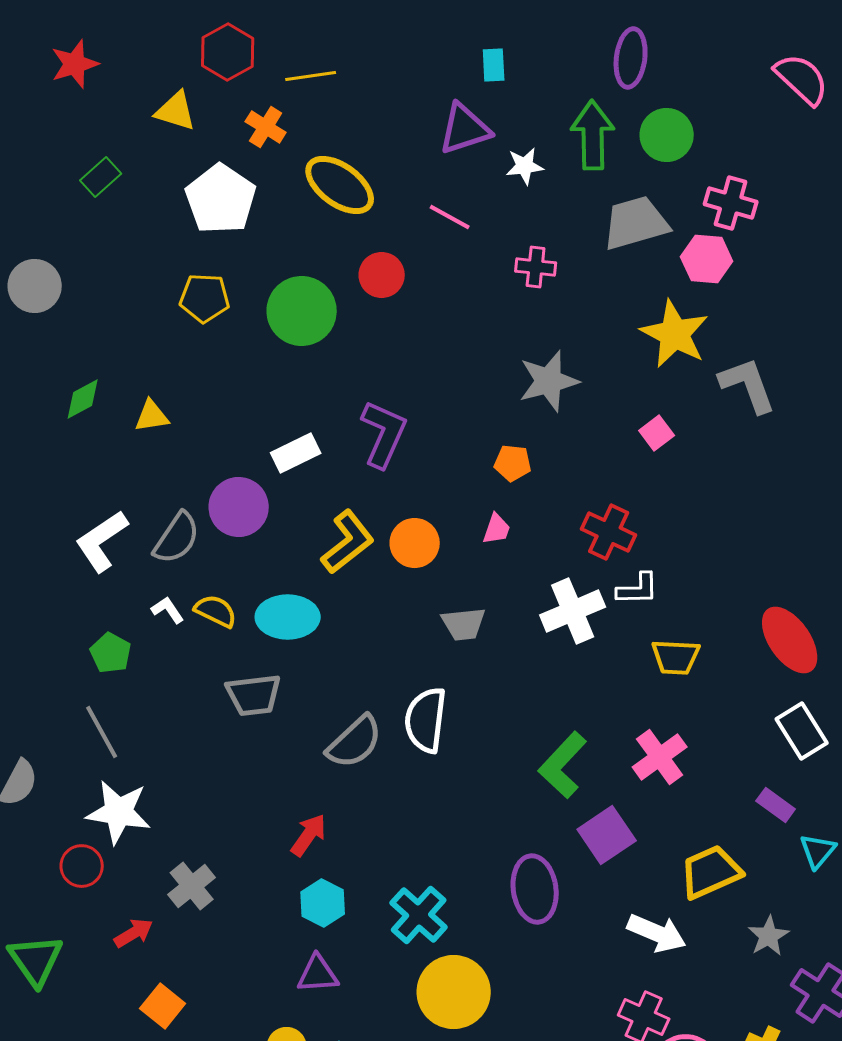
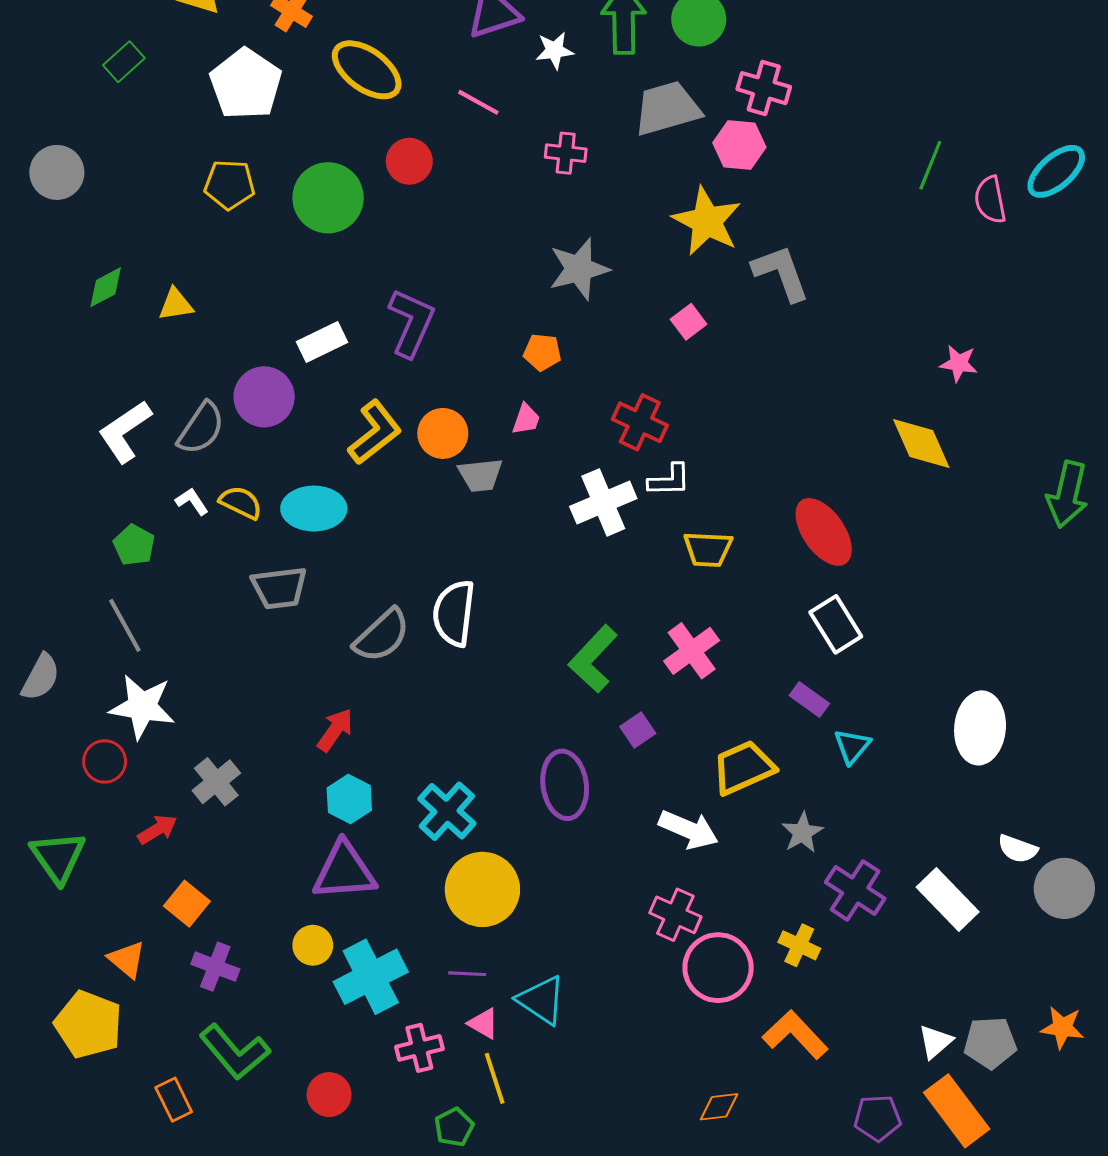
gray trapezoid: (464, 624) -> (480, 475), moved
purple square: (607, 835) -> (638, 730), size x0.6
purple triangle: (318, 974) -> (344, 871), size x1.5

